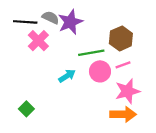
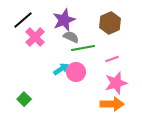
gray semicircle: (51, 18) -> (71, 37), moved
black line: (25, 22) -> (23, 20), turned -45
brown hexagon: (121, 38) -> (110, 23), moved
pink circle: (100, 71) -> (76, 72), moved

